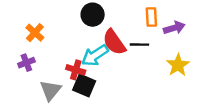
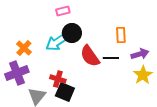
purple arrow: (174, 28) -> (140, 54), moved
cyan arrow: (95, 55) -> (57, 42), moved
purple cross: (26, 63) -> (17, 73), size x1.6

